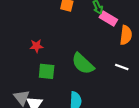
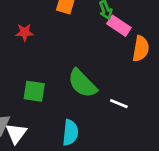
red star: (36, 46) -> (25, 32), moved
white line: (122, 67) -> (119, 104), moved

